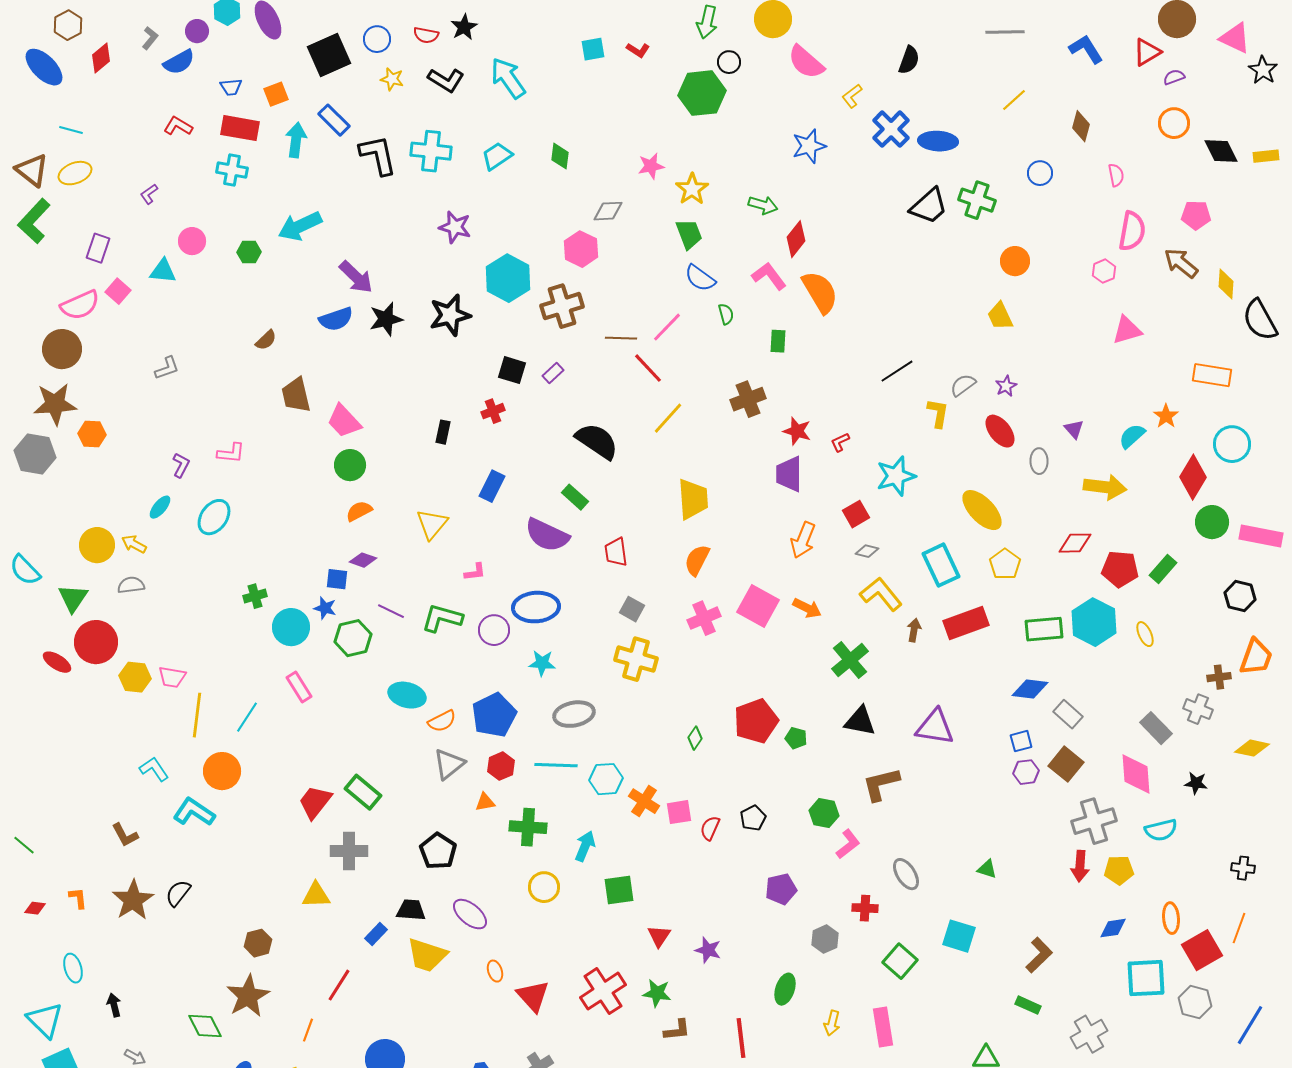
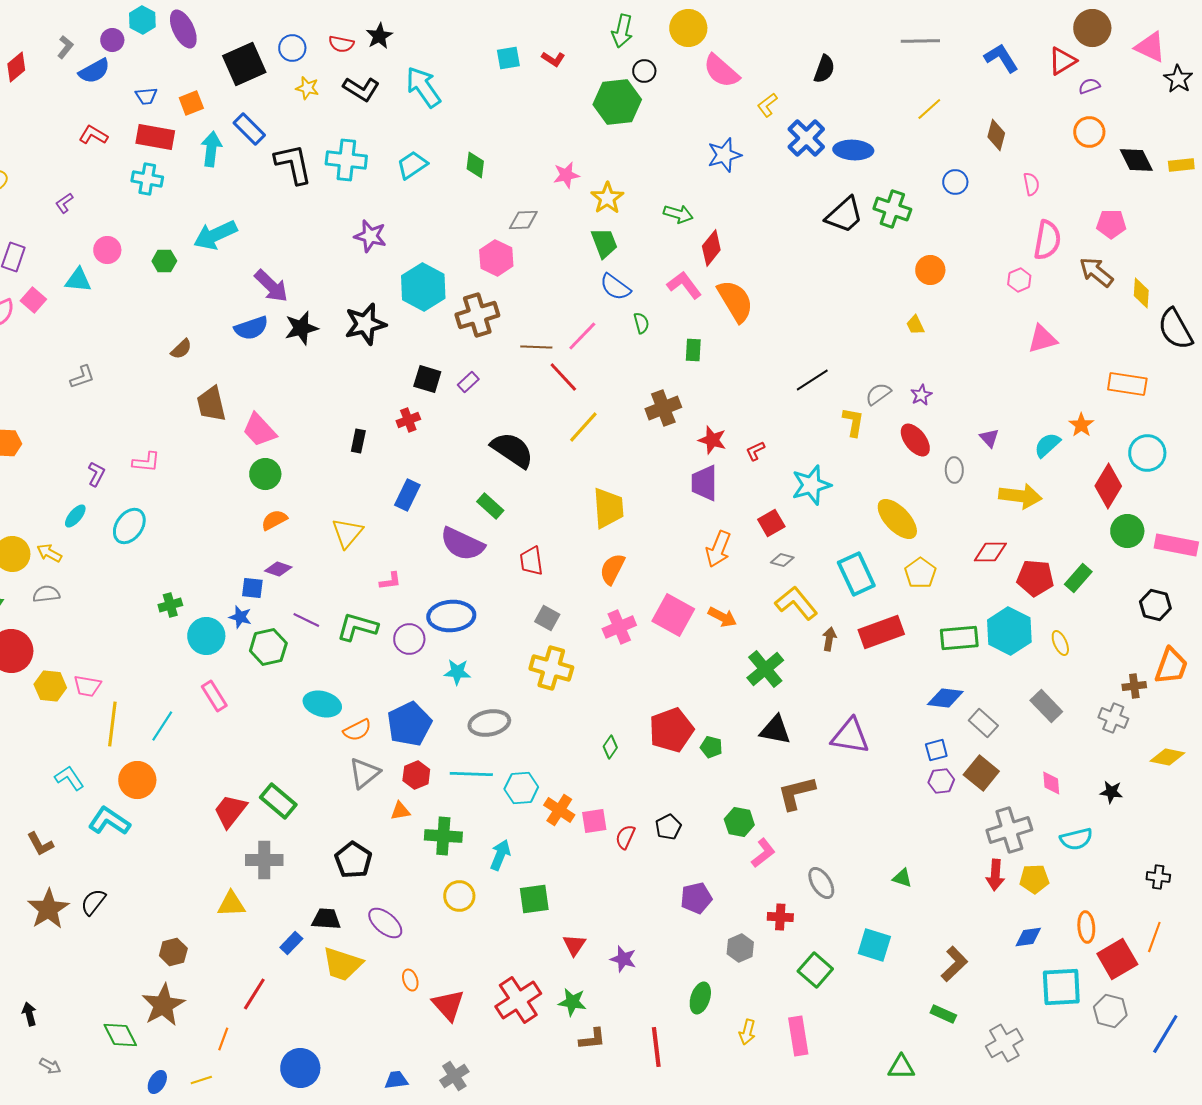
yellow trapezoid: (1000, 316) -> (915, 325), size x0.7
gray rectangle: (1156, 728) -> (1046, 706), moved
pink diamond: (1136, 774) -> (1051, 783), size x0.6

